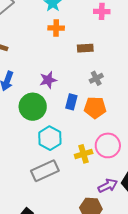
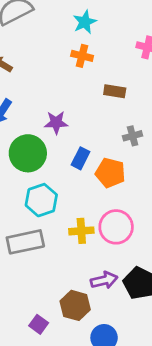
gray cross: (96, 78) -> (133, 136), moved

